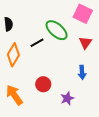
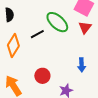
red triangle: (85, 43) -> (85, 27), moved

